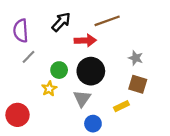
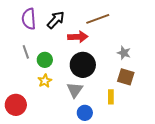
purple semicircle: (21, 31) -> (29, 19), moved
gray line: (28, 57) -> (26, 52), turned -64
green circle: (59, 70) -> (45, 60), moved
yellow rectangle: (121, 106) -> (111, 97), turned -64

